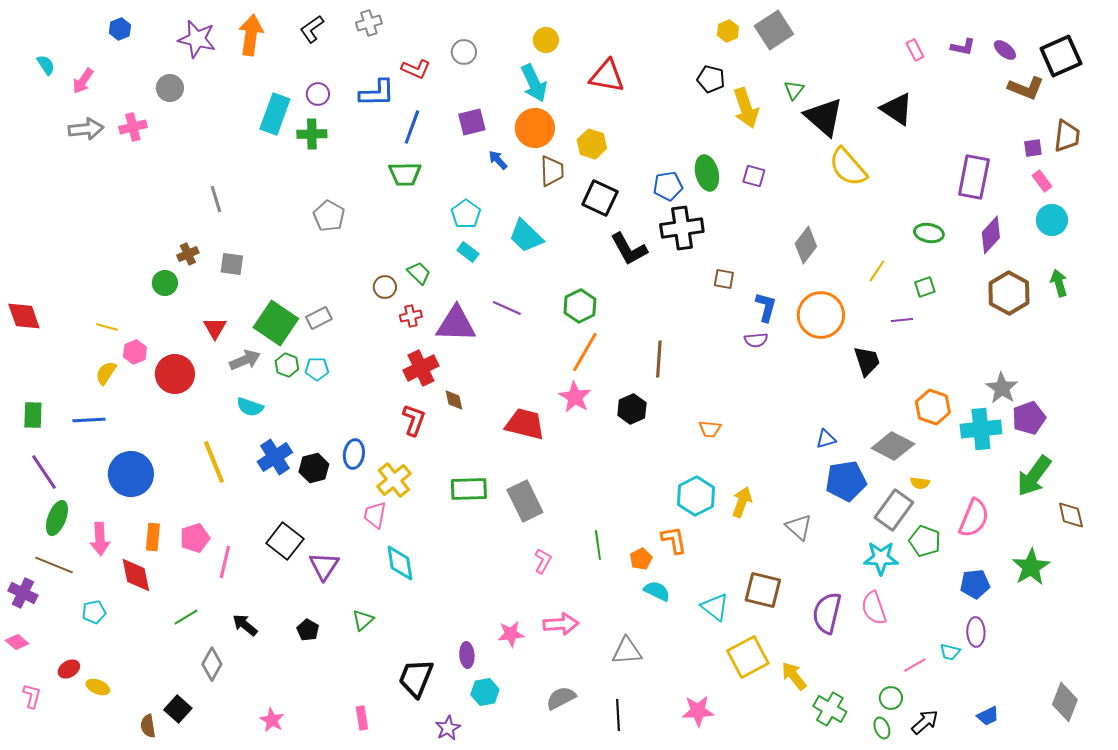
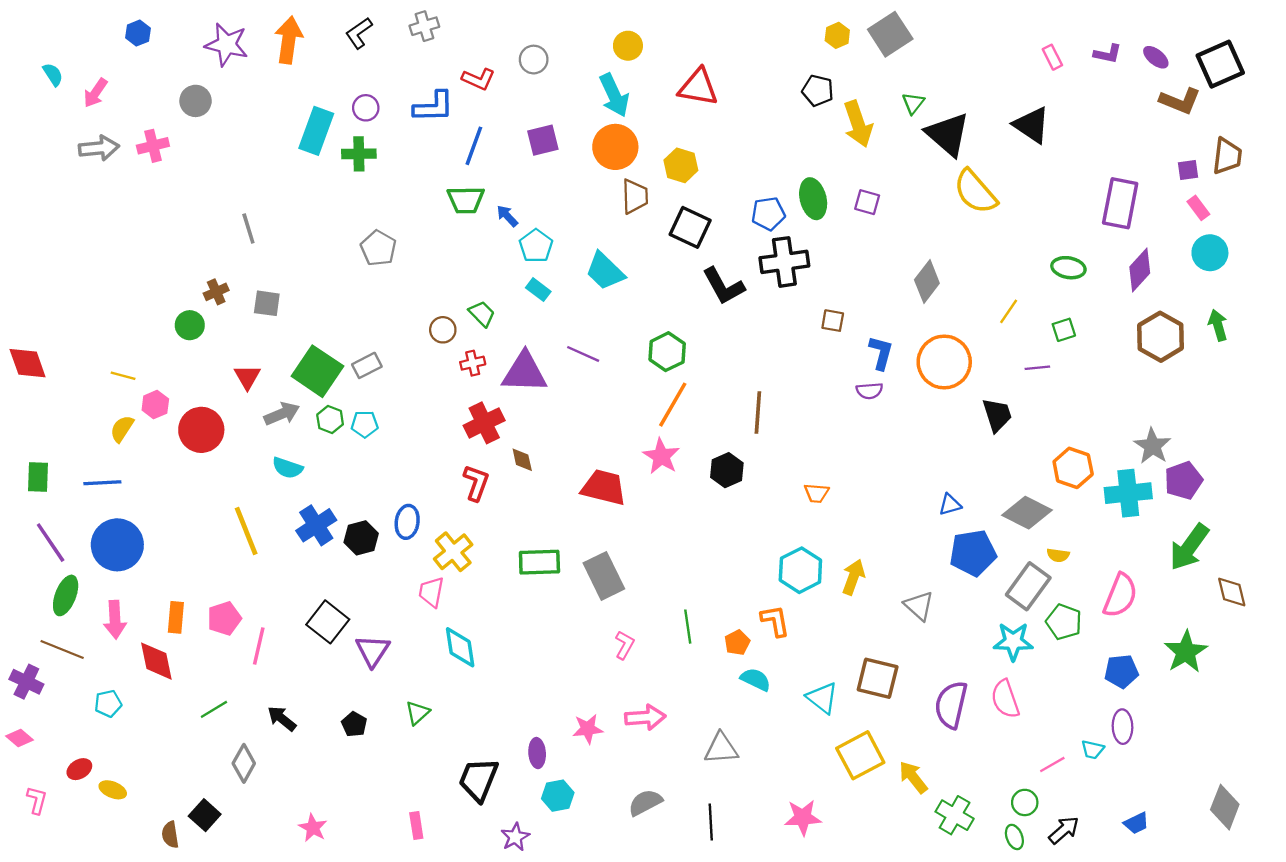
blue arrow: (498, 160) -> (507, 216), moved
blue circle: (131, 474) -> (117, 545), moved

